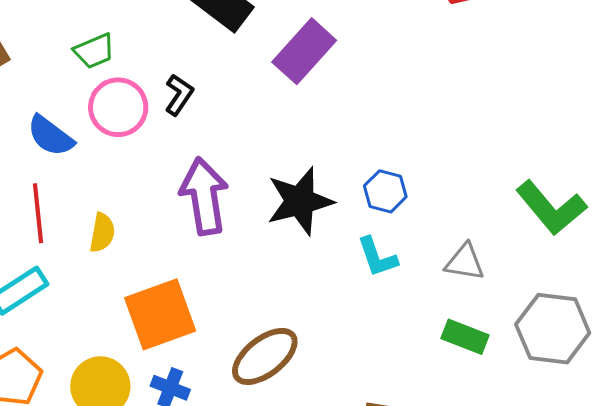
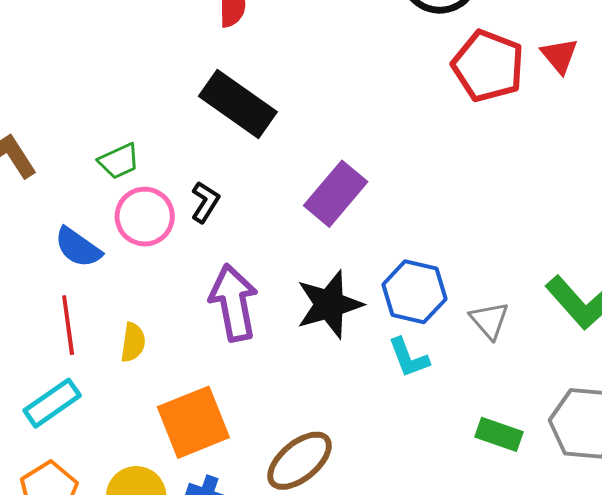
purple rectangle: (304, 51) -> (336, 194), moved
blue hexagon: (385, 191) -> (414, 292), size x1.5
gray triangle: (465, 262) -> (489, 320), moved, turned 42

